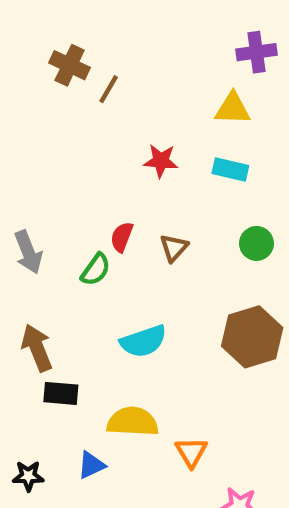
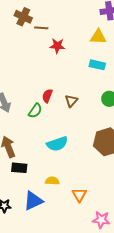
brown line: (109, 89) -> (41, 28), turned 64
red star: (161, 161) -> (57, 46), moved
yellow semicircle: (133, 422) -> (52, 181), size x0.6
blue triangle: (91, 465) -> (33, 201), size x1.5

